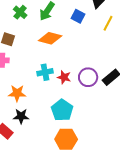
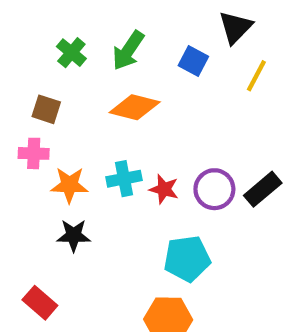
orange star: (17, 93) -> (69, 185), moved
cyan pentagon: (62, 110) -> (187, 259), moved, turned 30
black star: (21, 116) -> (74, 235), moved

